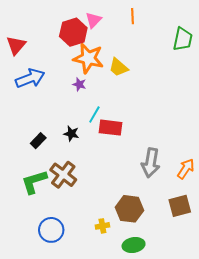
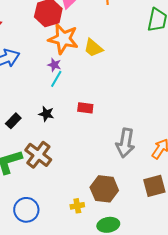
cyan line: (94, 114) -> (56, 79), moved
red rectangle: (110, 128) -> (85, 108), size x0.7

